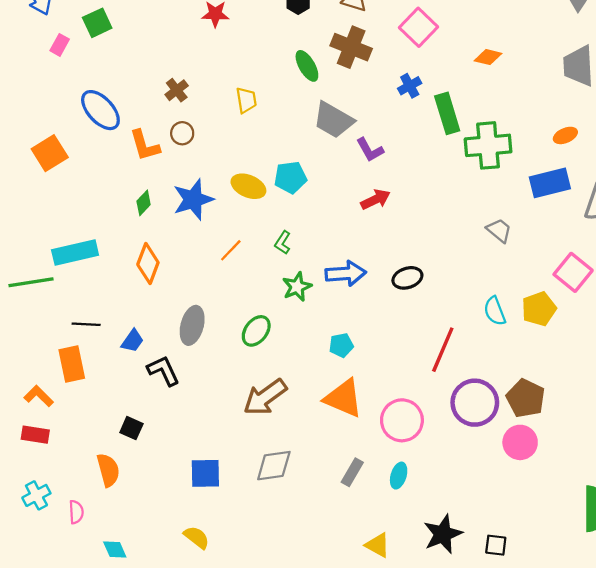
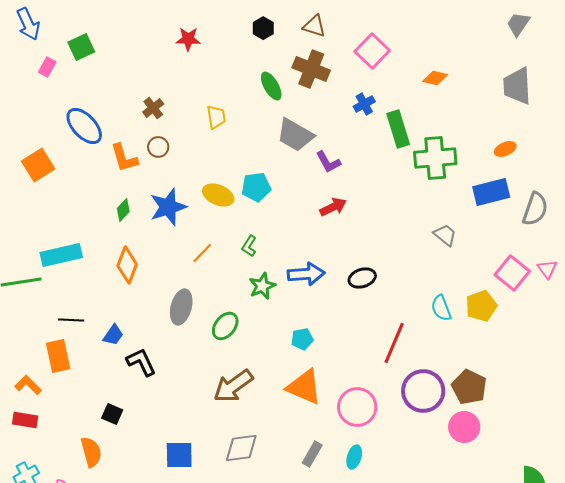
gray ellipse: (192, 325) -> (181, 307), moved

